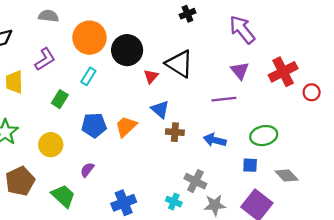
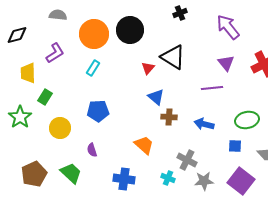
black circle: (127, 50) -> (130, 30), moved
green rectangle: (60, 99) -> (45, 97), moved
orange trapezoid: (126, 126) -> (144, 145), moved, turned 85
purple semicircle: (87, 170) -> (92, 150), turned -56
brown pentagon: (20, 181) -> (34, 174), moved
blue cross: (124, 203) -> (124, 179), turned 30

